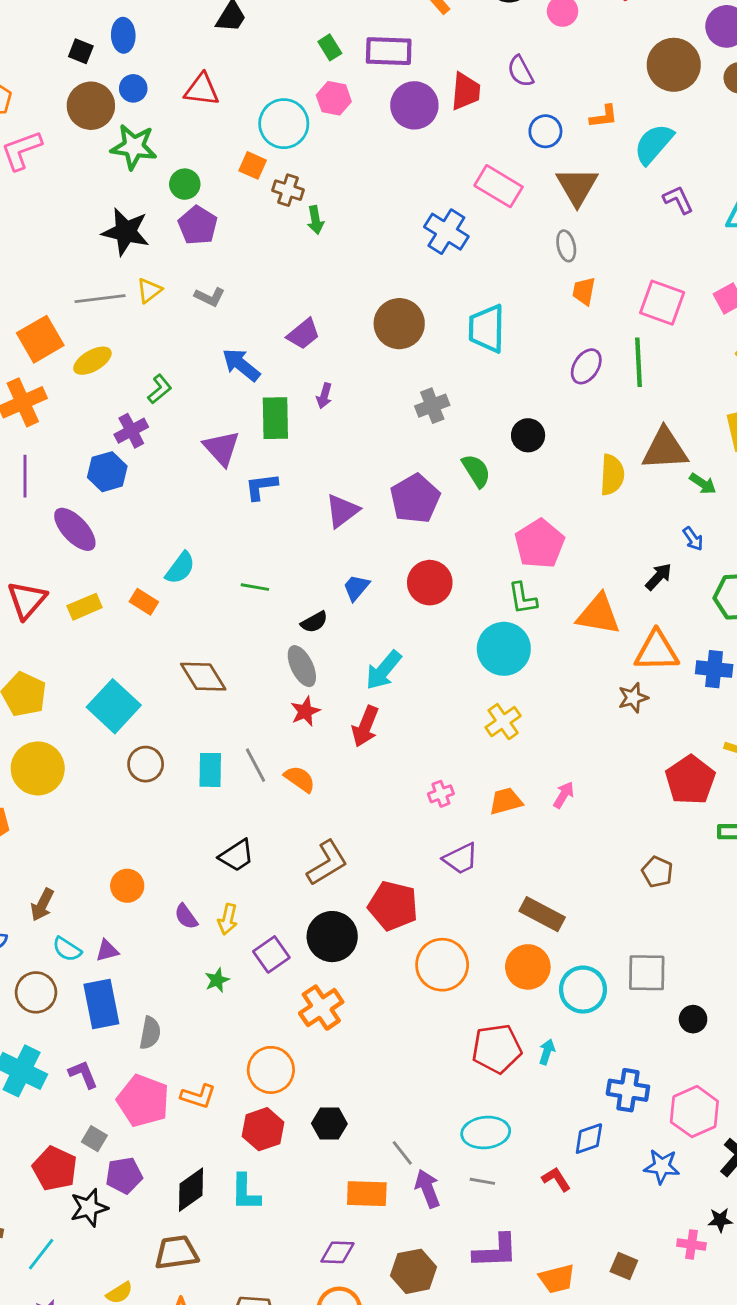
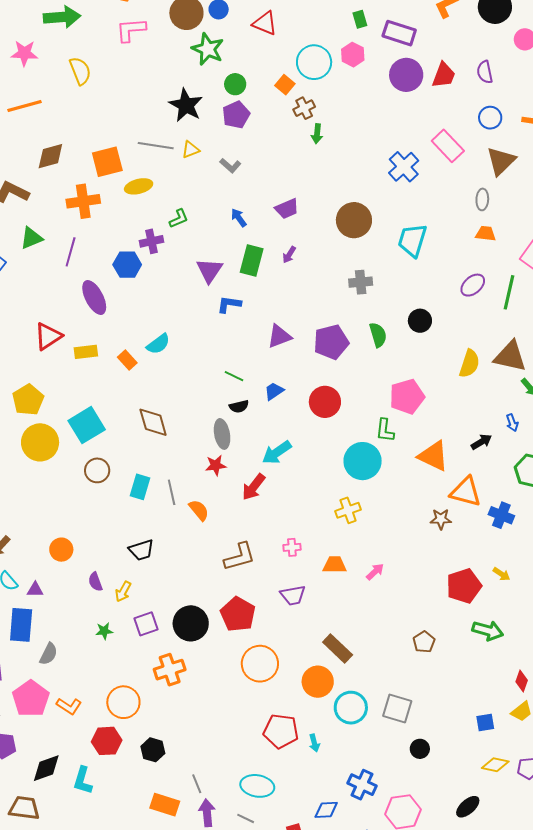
brown cross: (288, 190) -> (304, 108), turned 30
orange trapezoid: (584, 291) -> (486, 234), turned 70
blue arrow: (241, 365) -> (239, 218), size x0.7
green line: (255, 587) -> (234, 376), moved
yellow circle: (38, 768) -> (40, 442), moved
brown L-shape: (327, 863) -> (240, 557), moved
cyan arrow: (547, 1052) -> (314, 743), turned 132

